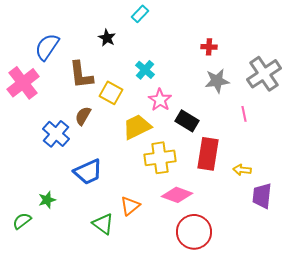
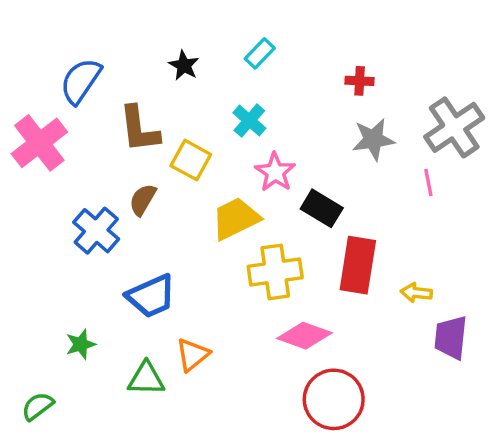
cyan rectangle: (140, 14) -> (260, 53), moved
pink line: (244, 114) -> (428, 182), moved
orange triangle: (130, 206) -> (193, 355), moved
green semicircle: (22, 221) -> (38, 406), moved
green triangle: (103, 224) -> (146, 379), moved, turned -35

